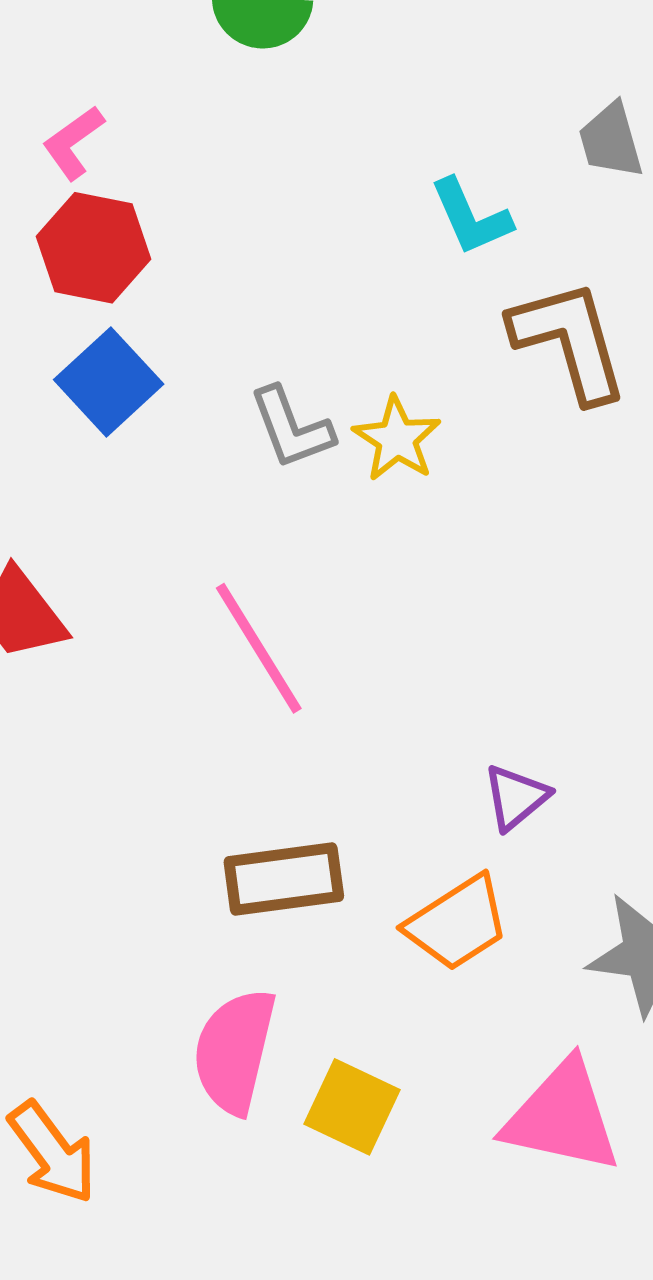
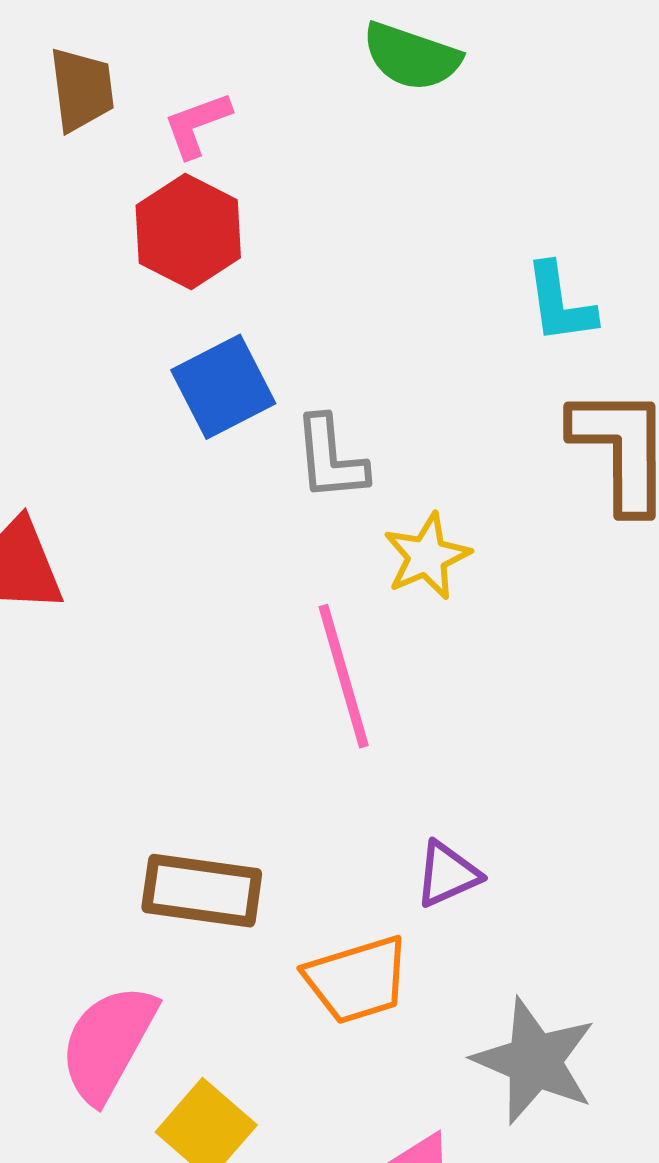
blue square: (109, 382) -> (223, 387), moved
yellow star: (397, 439) -> (427, 556), moved
pink line: (259, 648) -> (344, 676), moved

